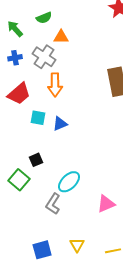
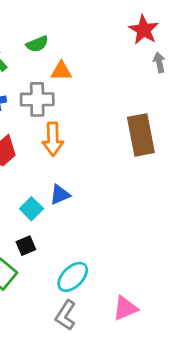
gray cross: (44, 57) -> (37, 99), turned -35
cyan square: (38, 118) -> (31, 209), moved, turned 35
gray L-shape: (53, 204) -> (66, 315), moved

